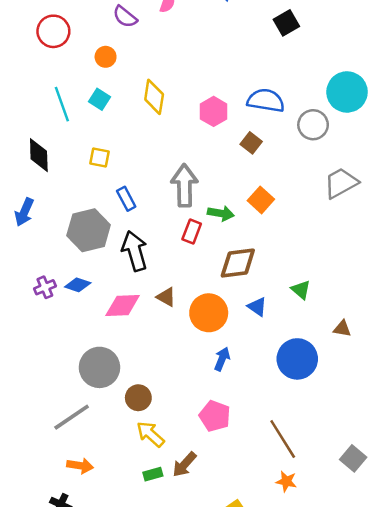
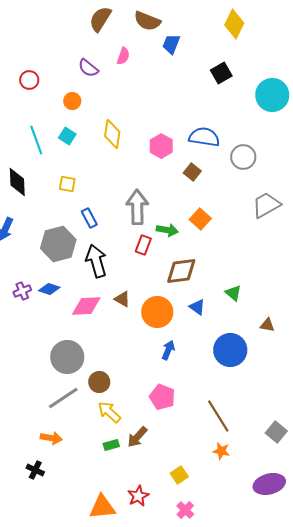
red circle: (53, 31) -> (29, 80), size x0.7
cyan circle: (347, 92) -> (272, 95), moved
gray line: (72, 417) -> (63, 398), moved

